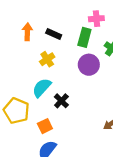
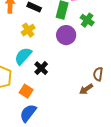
orange square: (45, 126) -> (26, 91), turned -32

